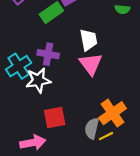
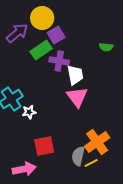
purple cross: (48, 54) -> (59, 61), moved
white star: (38, 80) -> (29, 112), size x0.6

